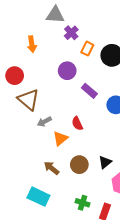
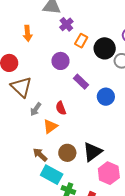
gray arrow: (44, 122) -> (36, 109), turned -32
red semicircle: (77, 123) -> (61, 108), moved
black triangle: (105, 162) -> (92, 152), size x1.5
cyan rectangle: (38, 197) -> (52, 175), moved

